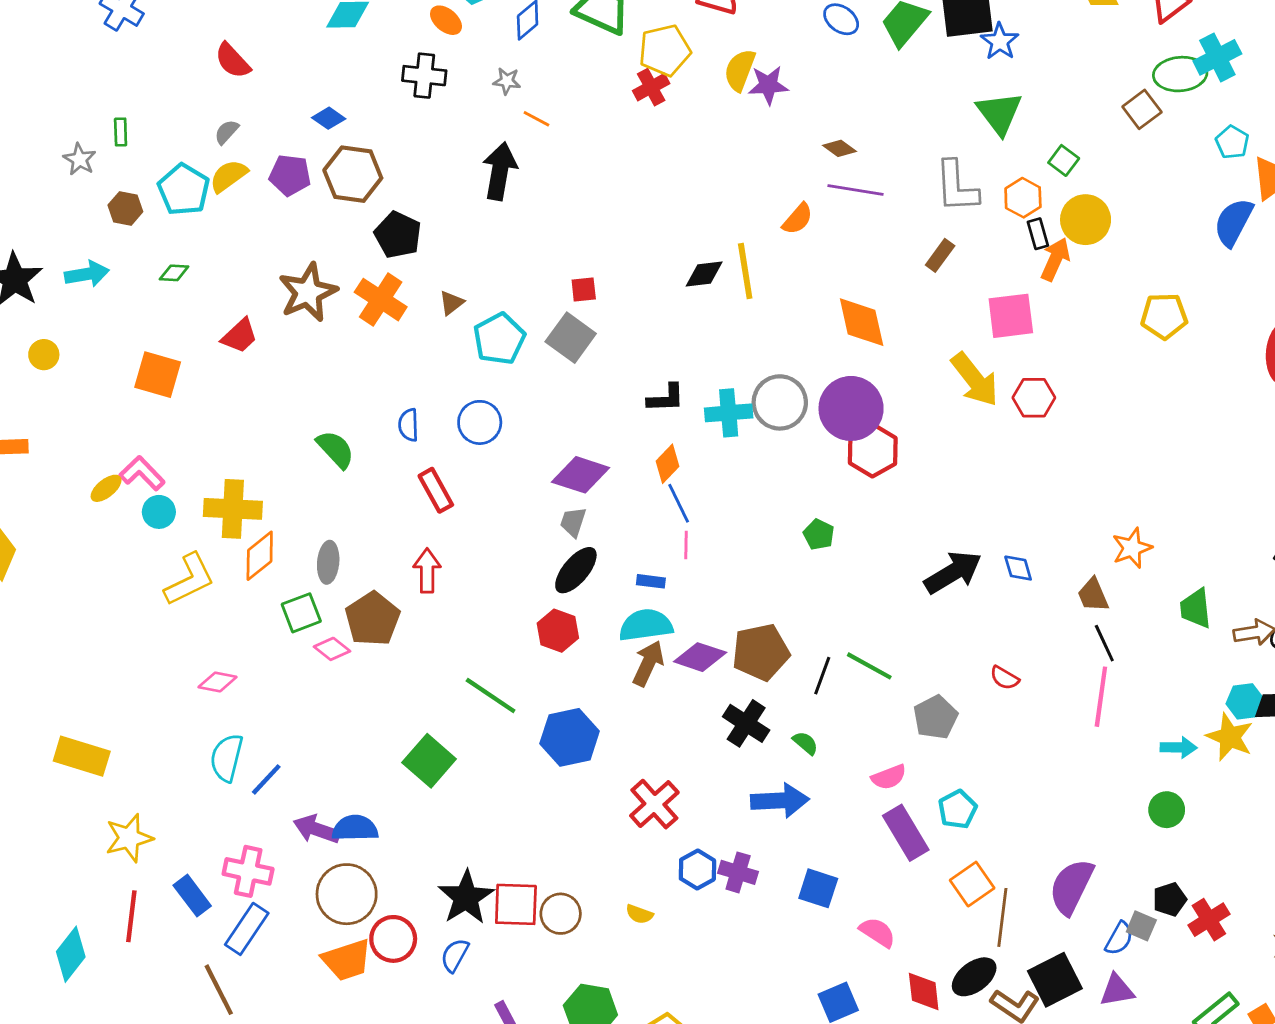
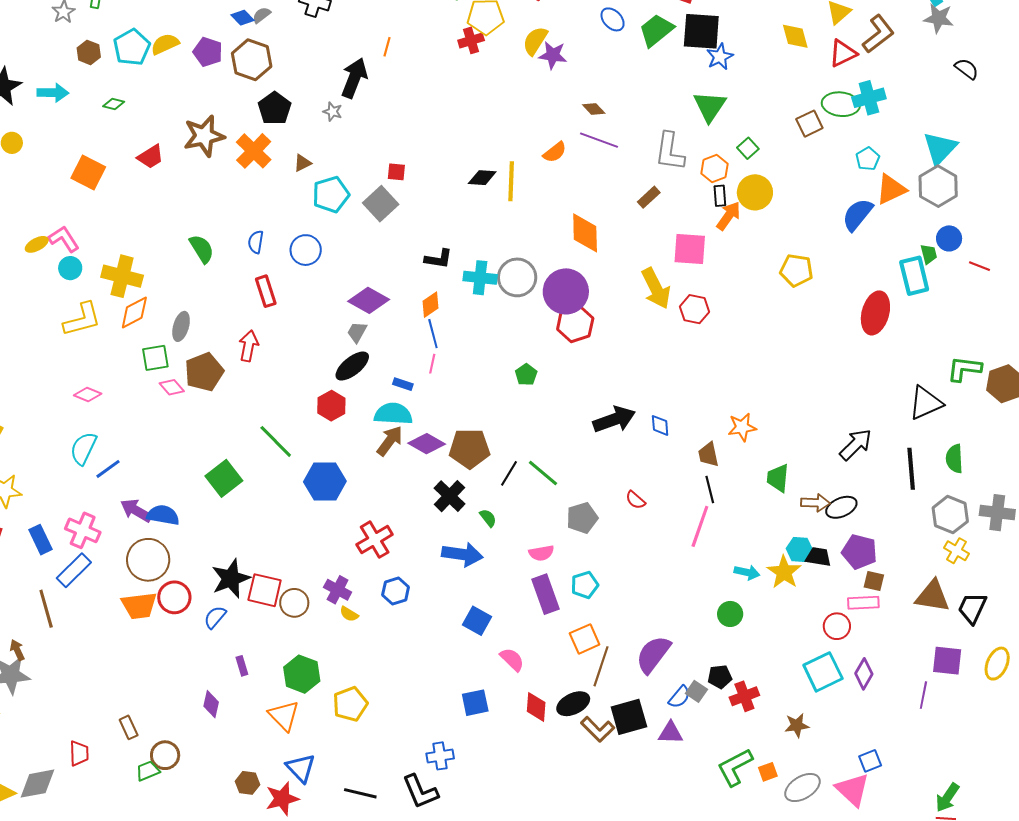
gray star: (507, 81) -> (333, 112), moved
orange line: (536, 119) -> (387, 47), turned 66
gray semicircle: (227, 132) -> (262, 15), moved
purple cross: (738, 872) -> (338, 590), moved

